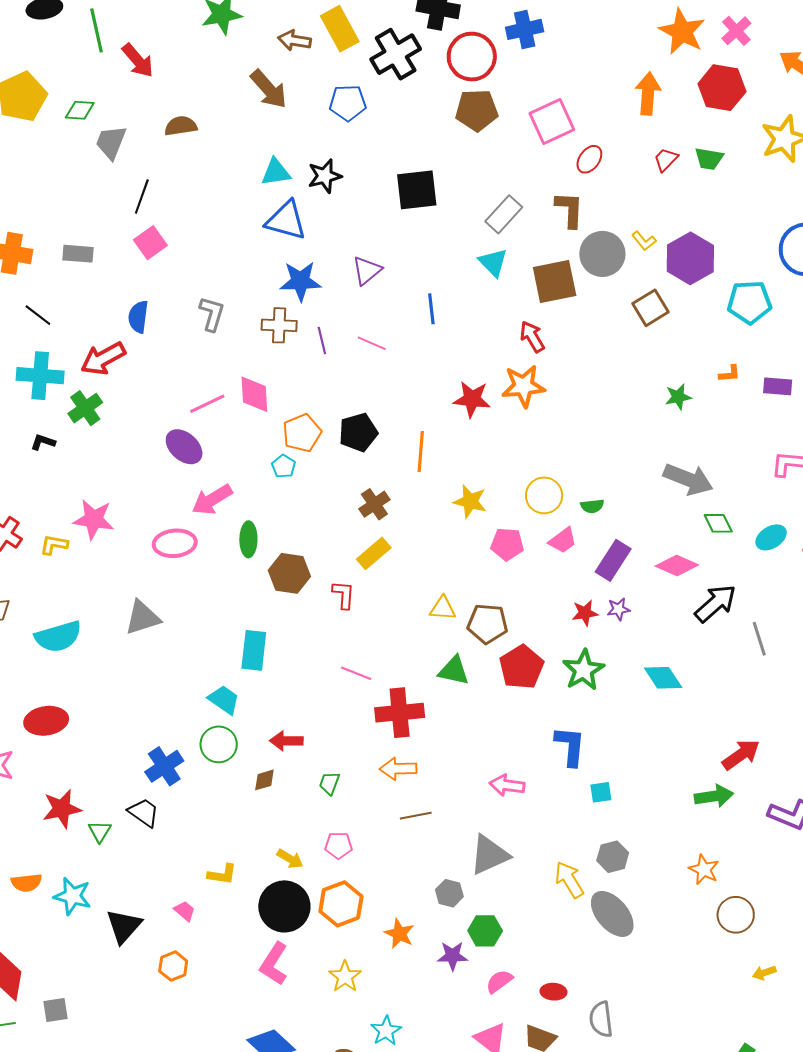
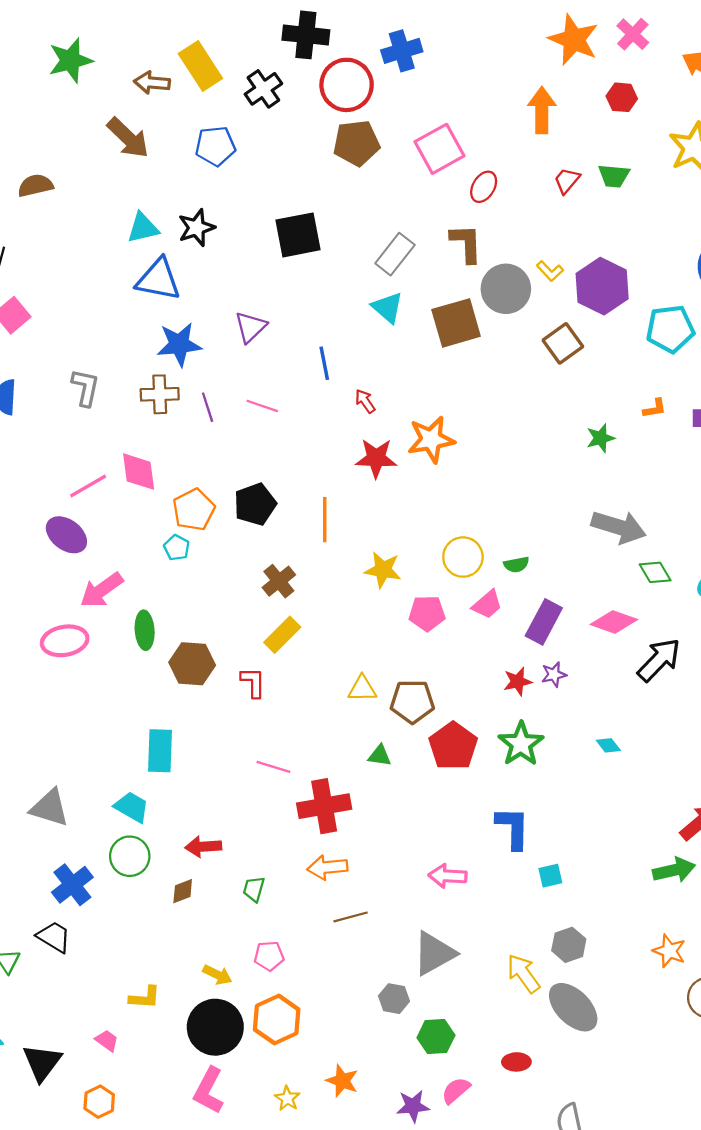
black cross: (396, 54) -> (263, 89), size x0.7
red hexagon: (722, 88) -> (622, 97), size x0.6
red arrow: (532, 337) -> (365, 401), moved, size x0.7
gray triangle: (142, 618) -> (50, 808), moved, turned 39
green triangle: (454, 671) -> (380, 756), size x0.7
cyan diamond: (663, 678) -> (608, 745), size x0.6
orange star: (399, 934) -> (342, 1081), moved
purple star: (452, 956) -> (413, 1106), moved
yellow star: (345, 977) -> (287, 1098), size x0.7
red ellipse: (553, 992) -> (516, 1062), moved

